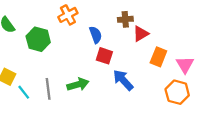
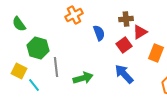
green hexagon: (38, 39) -> (38, 48), moved
red square: (104, 56) -> (124, 45), moved, turned 35
gray line: (48, 89) -> (56, 67), moved

